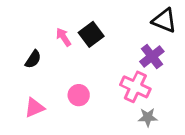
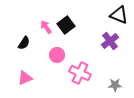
pink cross: (135, 87) -> (80, 73), moved
pink circle: (79, 95) -> (57, 55), moved
gray star: (148, 117) -> (115, 85), moved

